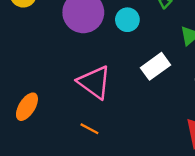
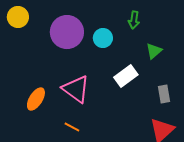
orange ellipse: (27, 107) -> (36, 99), moved

